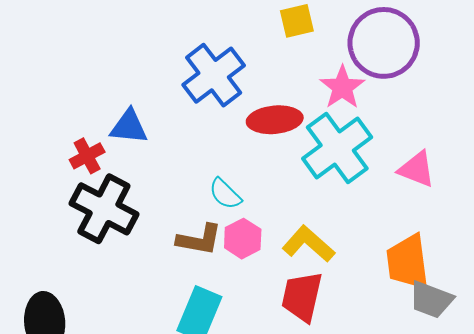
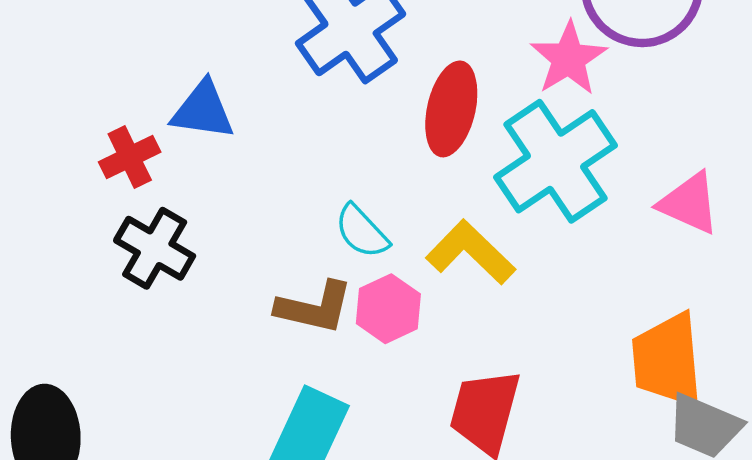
red ellipse: (275, 120) -> (451, 109), turned -74
black cross: (104, 209) -> (155, 248), size x0.7
yellow L-shape: (308, 244) -> (471, 252), moved

